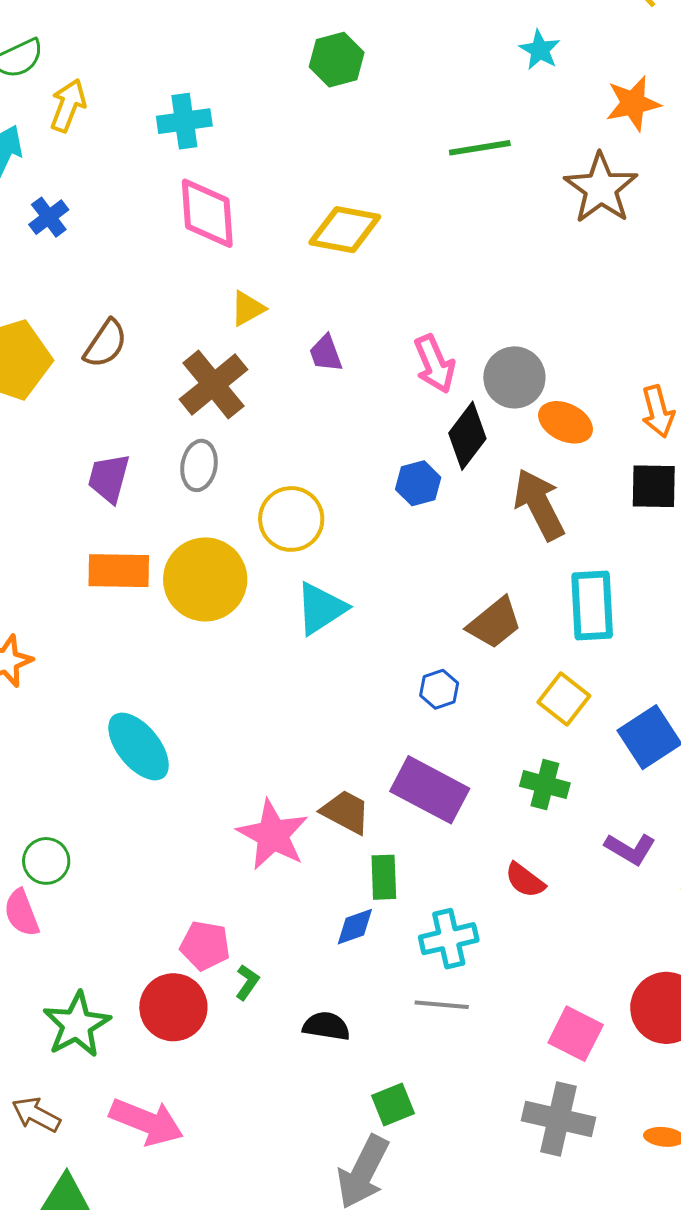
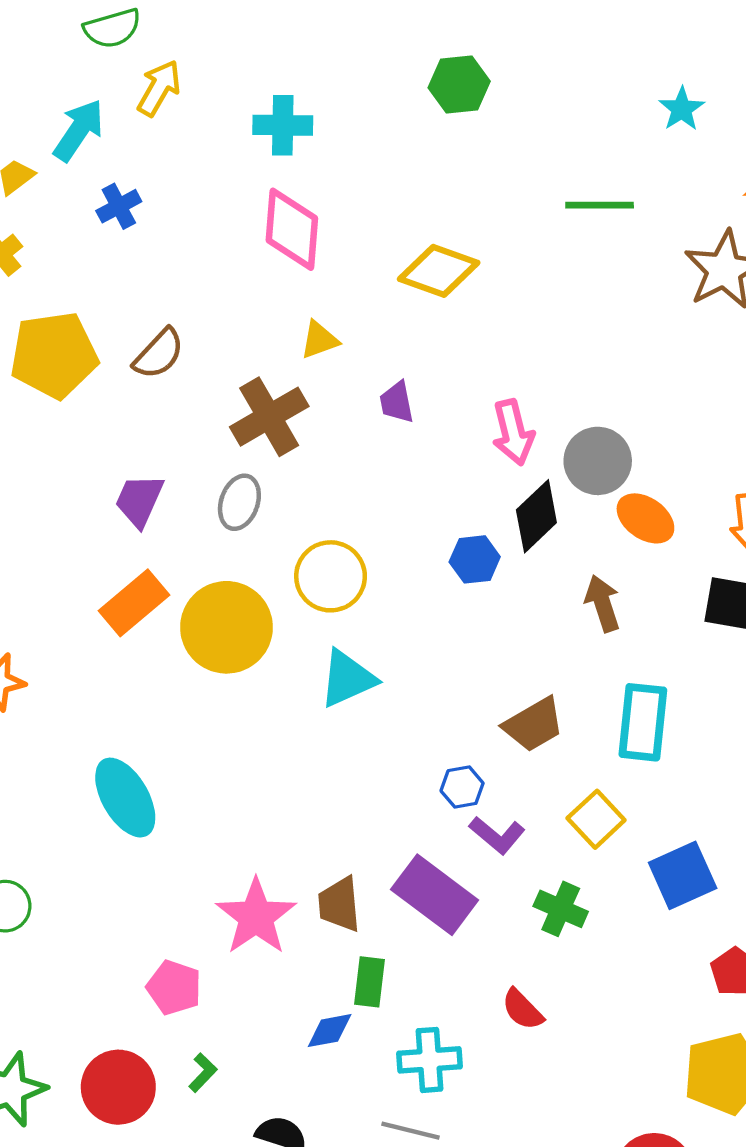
brown arrow: (539, 505) -> (603, 603), size x0.7
orange rectangle: (119, 571) -> (134, 603), turned -50
brown trapezoid: (346, 812) -> (339, 904), turned -132
purple L-shape: (630, 849) -> (497, 835), moved
pink pentagon: (205, 946) -> (174, 987), moved

